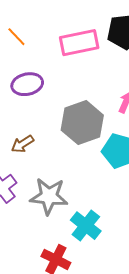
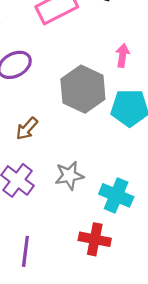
gray star: (49, 196) -> (69, 176), size x0.7

